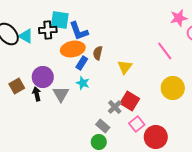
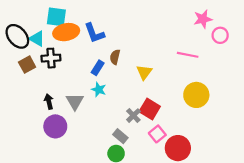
cyan square: (60, 20) -> (56, 17), moved
black cross: (48, 30) -> (51, 58), moved
orange ellipse: (73, 49) -> (66, 32), moved
pink line: (165, 51) -> (188, 55), turned -42
purple circle: (43, 77) -> (55, 126), moved
brown square: (17, 86) -> (27, 65), moved

